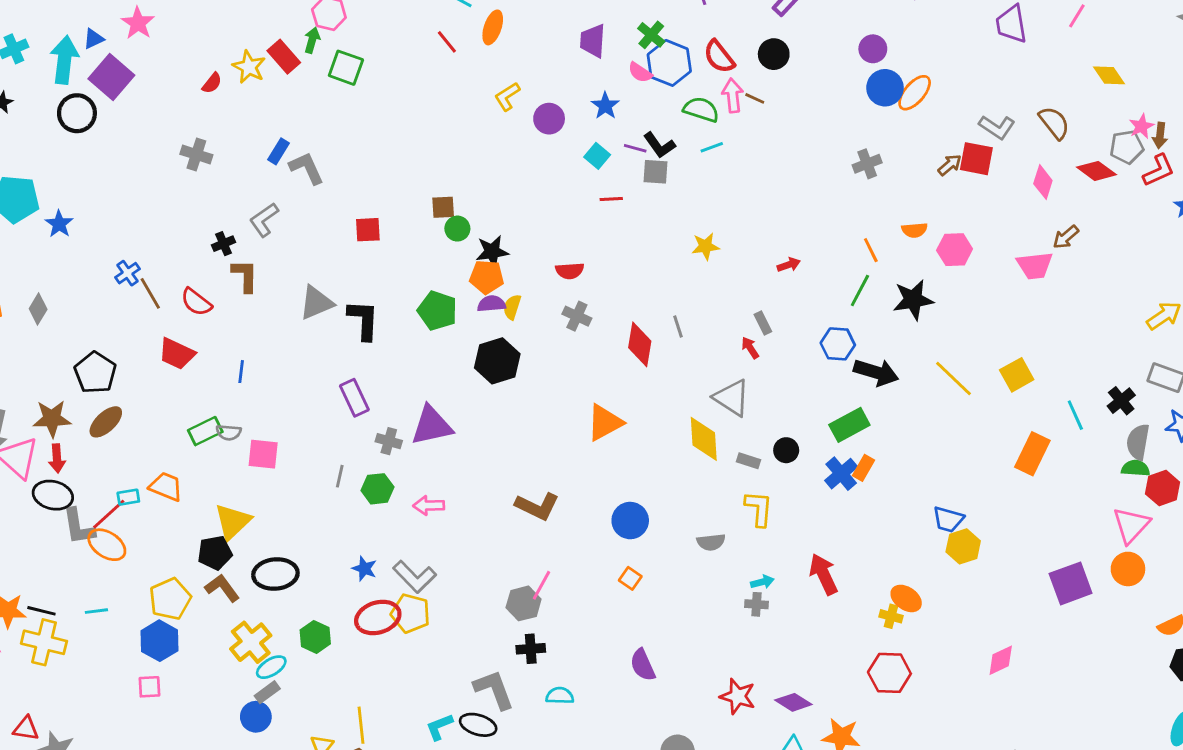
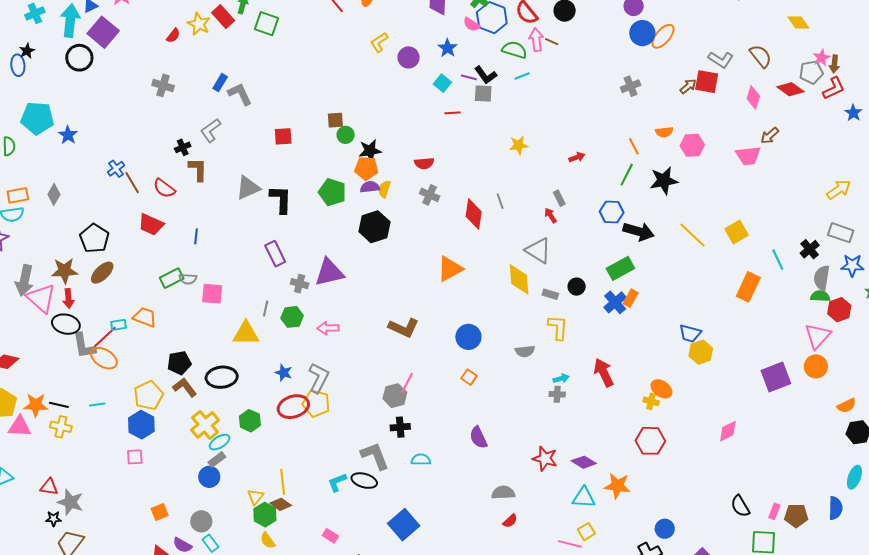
yellow triangle: (233, 522) -> (246, 333), moved, turned 44
gray L-shape: (415, 577) -> (319, 378), turned -108
yellow cross: (44, 642) -> (61, 427), size x0.7

